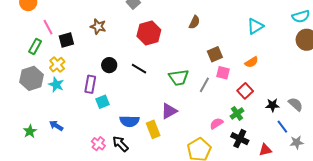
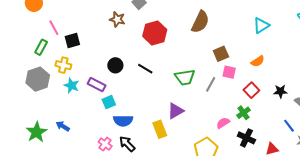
brown semicircle: (194, 22) -> (200, 22), size x1.6
brown star: (98, 27) -> (117, 19), moved
yellow cross: (57, 65) -> (63, 65), turned -35
purple rectangle: (90, 84) -> (97, 85), turned -72
cyan star: (56, 85) -> (71, 86), moved
black star: (272, 105) -> (280, 91), moved
blue semicircle: (130, 121) -> (123, 121), moved
green star: (30, 131) -> (37, 132), size x1.5

